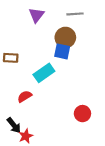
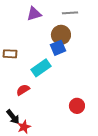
purple triangle: (36, 15) -> (34, 14), turned 35
blue square: (62, 51) -> (58, 48), turned -35

